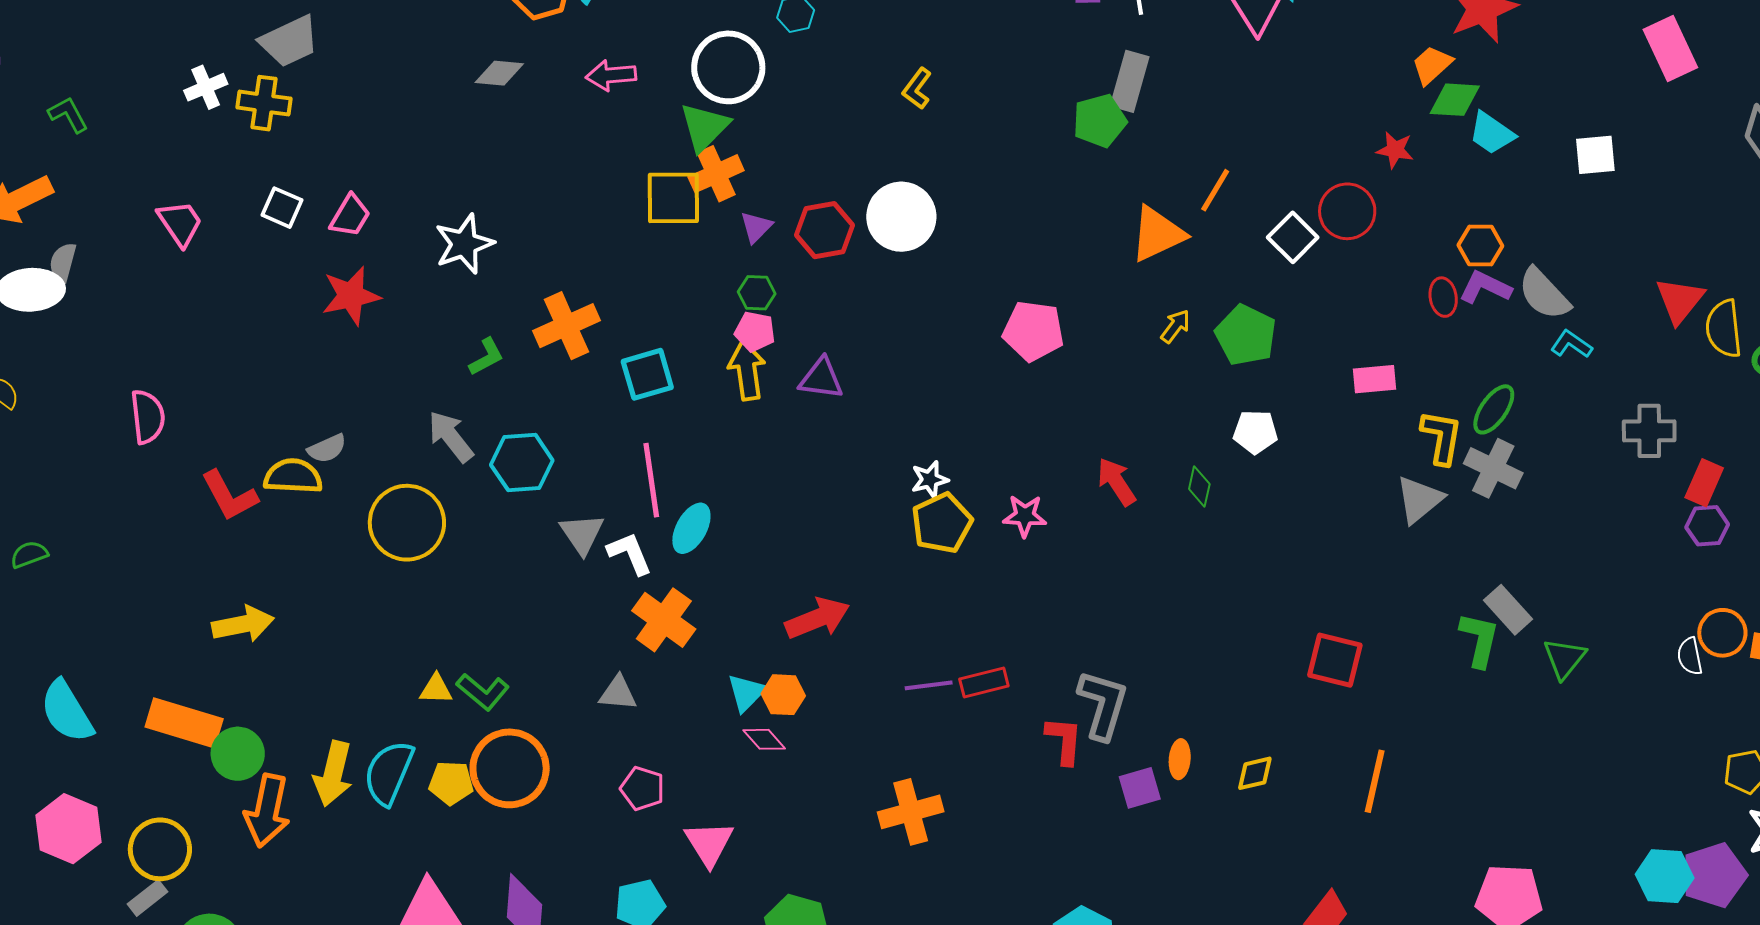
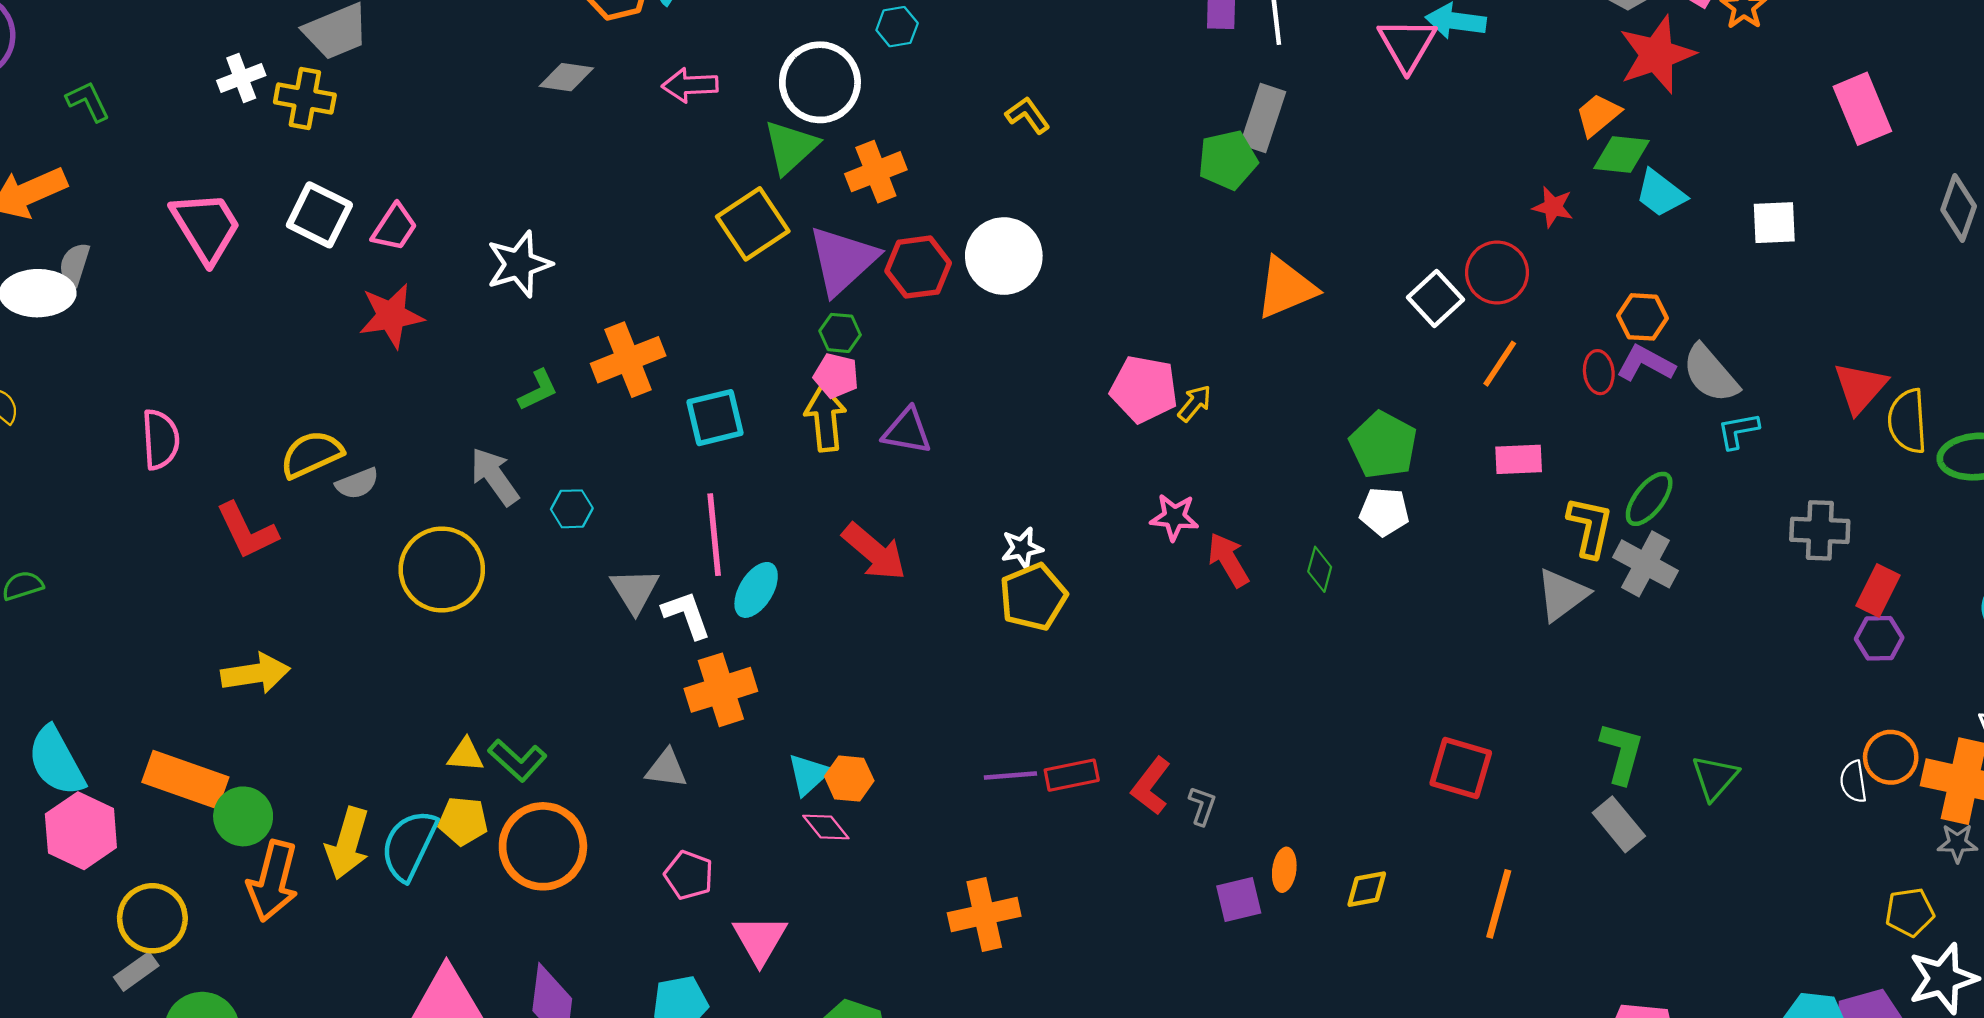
yellow L-shape: (917, 89) -> (1028, 115), turned 105
orange cross: (716, 174) -> (876, 172), moved
orange line: (1215, 190) -> (1500, 364), moved
yellow square: (673, 198) -> (753, 224), turned -36
white square: (282, 208) -> (319, 215), size x1.4
pink trapezoid: (180, 223) -> (206, 227), size x1.4
purple triangle: (756, 227) -> (843, 260), size x2.0
yellow arrow: (1175, 326) -> (1195, 403), moved
green pentagon: (1246, 335) -> (1383, 445), moved
cyan L-shape: (1571, 344) -> (1738, 431), turned -48
cyan hexagon: (522, 463) -> (572, 509), size x0.6
yellow semicircle: (293, 476) -> (311, 454), moved, turned -30
pink star: (1025, 516) -> (1174, 517), moved
gray rectangle: (1508, 610) -> (1619, 824), moved
red arrow: (817, 618) -> (874, 552), moved, turned 60
orange cross: (664, 620) -> (721, 690), turned 34
gray L-shape: (1103, 705) -> (1202, 806), size x0.5
red L-shape: (1064, 740) -> (1151, 786), moved, turned -150
yellow pentagon: (451, 783) -> (463, 821), moved
pink hexagon: (68, 829) -> (81, 831), moved

